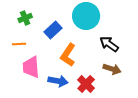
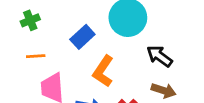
green cross: (25, 18) -> (30, 20), moved

